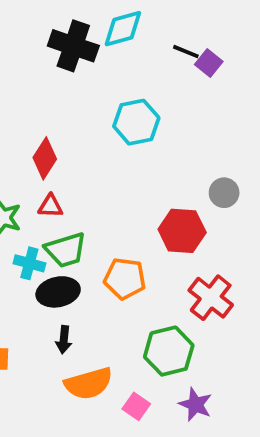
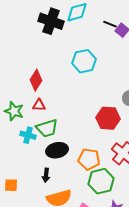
orange pentagon: (125, 279) -> (89, 159), moved
black ellipse: (58, 292) -> (57, 150), moved

